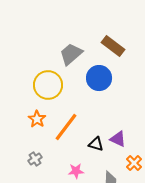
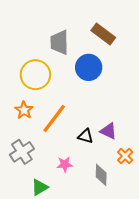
gray trapezoid: (71, 54) -> (59, 42), turned -50
gray cross: (35, 159) -> (22, 152), size x1.6

